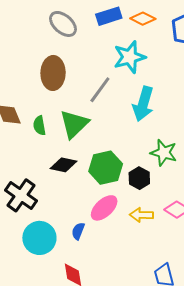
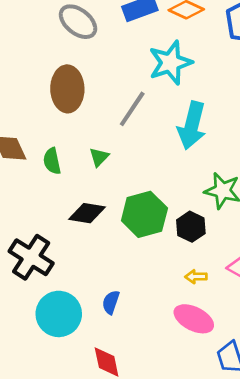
green triangle: (74, 124) -> (99, 157), size x0.5
pink ellipse: (104, 208) -> (194, 319), moved, turned 72
yellow arrow: (141, 215) -> (196, 277), size x0.7

